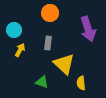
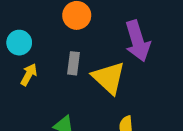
yellow triangle: (64, 64) -> (109, 78), moved

